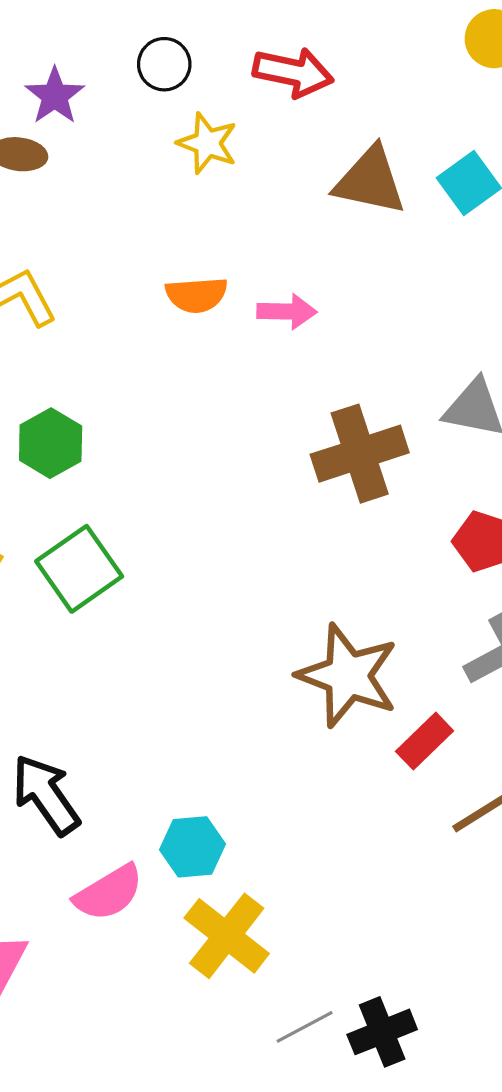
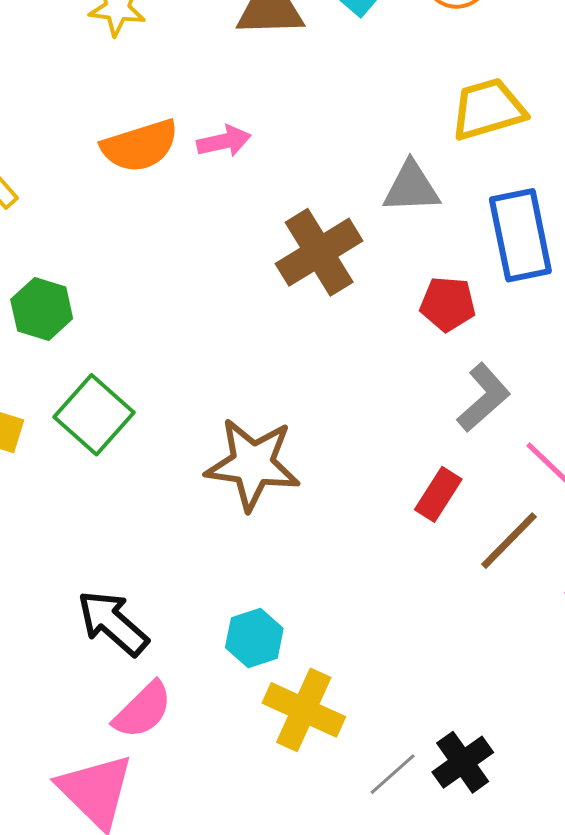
orange semicircle: (196, 295) -> (140, 146), size x1.4
brown star: (348, 676) -> (253, 464), moved
pink semicircle: (109, 893) -> (143, 710), moved

